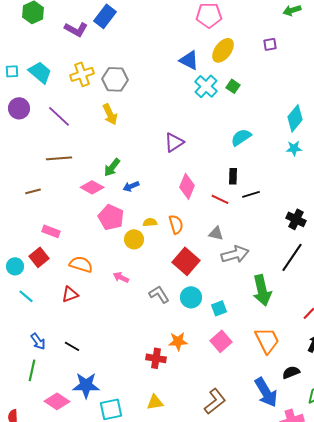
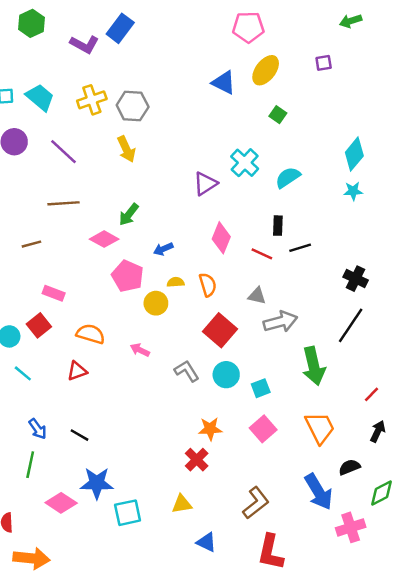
cyan cross: (206, 86) -> (245, 163), moved
blue arrow: (131, 186) -> (163, 249), moved
red cross: (156, 358) -> (197, 460), moved, turned 36

